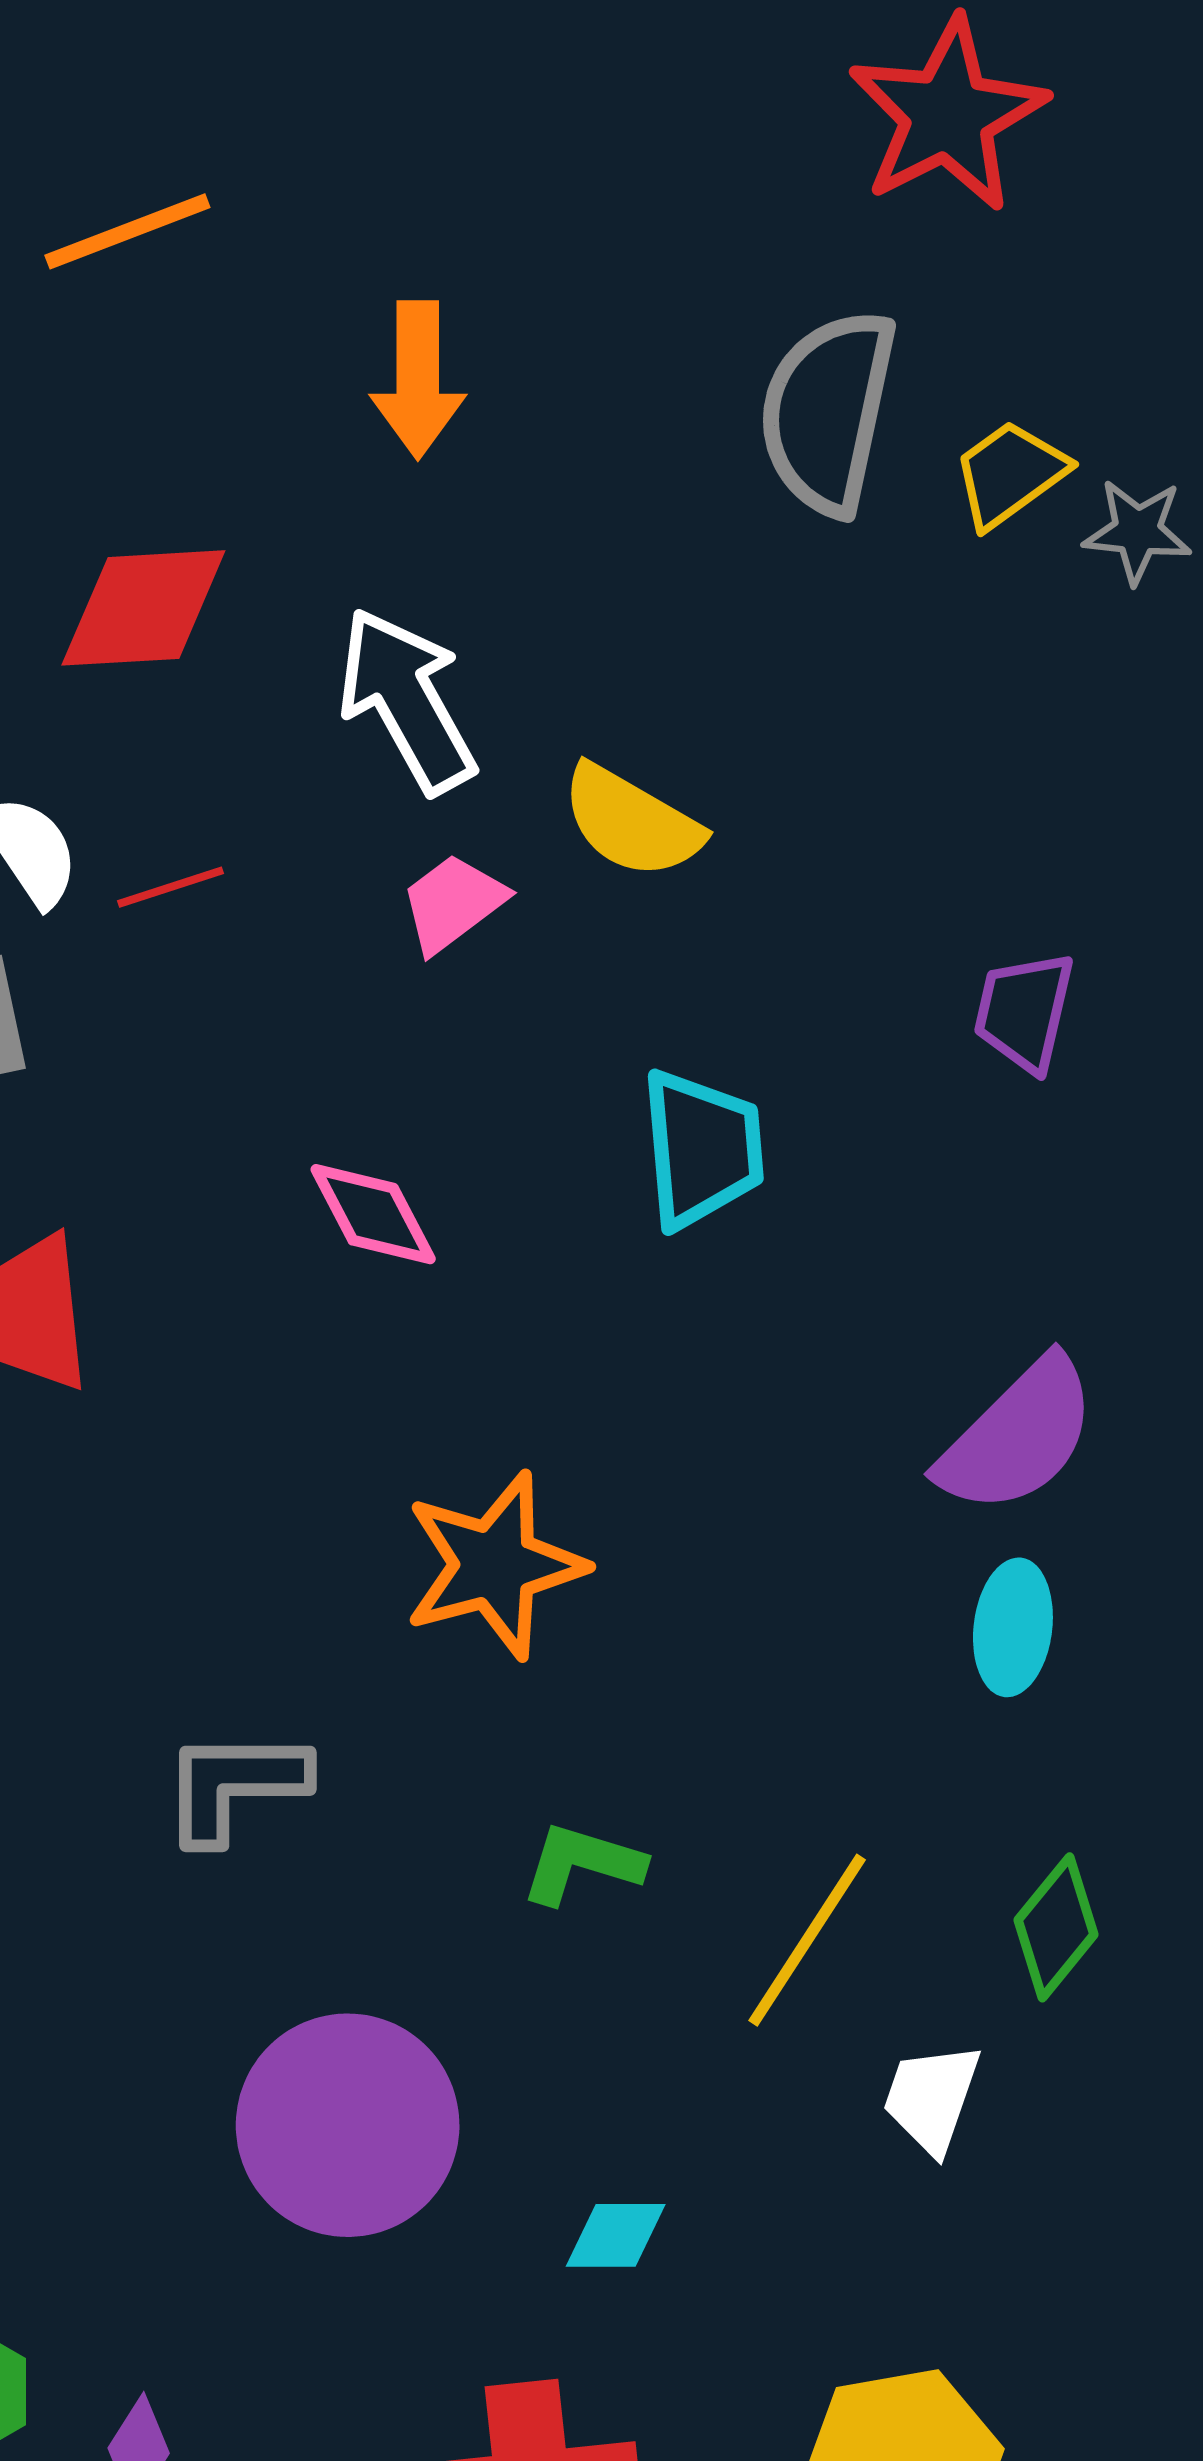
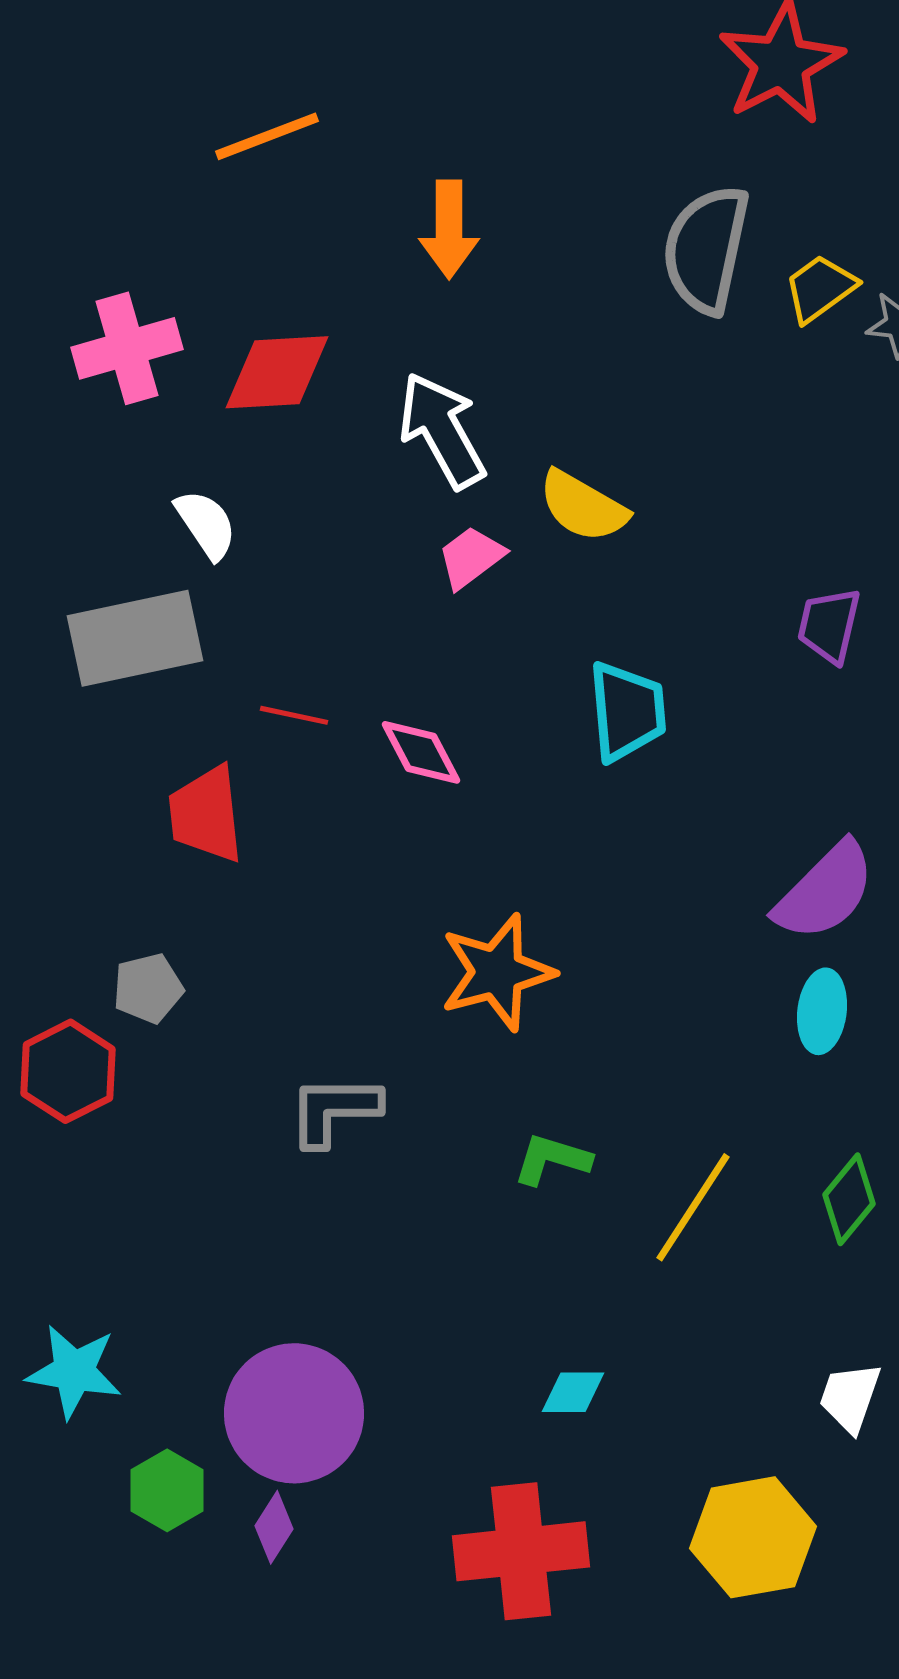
red line: (171, 887) -> (294, 715), moved, turned 30
white trapezoid: (932, 2098) -> (850, 1397), moved
purple circle: (348, 2125) -> (294, 1413), moved

